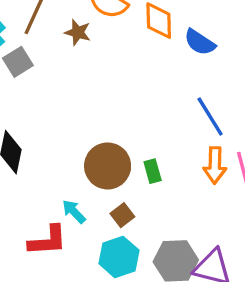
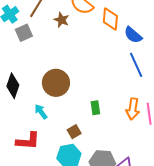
blue line: (210, 116) -> (136, 65), moved
brown circle: (108, 166) -> (56, 83), moved
cyan arrow: (74, 212) -> (41, 112), moved

